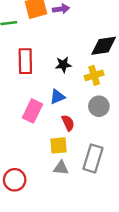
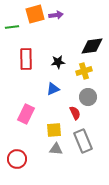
pink rectangle: (32, 111) -> (26, 114), moved
red semicircle: (68, 123) -> (75, 113), moved
gray rectangle: (93, 158) -> (83, 141), turned -40

